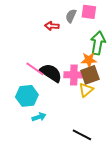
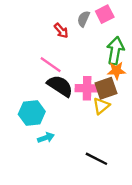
pink square: (89, 12) -> (105, 14), turned -35
red arrow: (52, 26) -> (61, 31), turned -136
orange star: (89, 60) -> (116, 71), moved
pink line: (35, 69) -> (51, 65), moved

